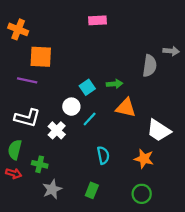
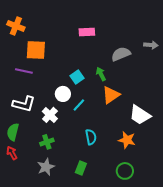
pink rectangle: (97, 20) -> (87, 32), moved
gray semicircle: (150, 66) -> (121, 54), moved, turned -120
green arrow: (114, 84) -> (101, 74), turned -112
orange triangle: (126, 108) -> (111, 95), turned -48
green cross: (40, 164) -> (47, 142), moved, turned -32
red arrow: (14, 173) -> (12, 153), turned -136

